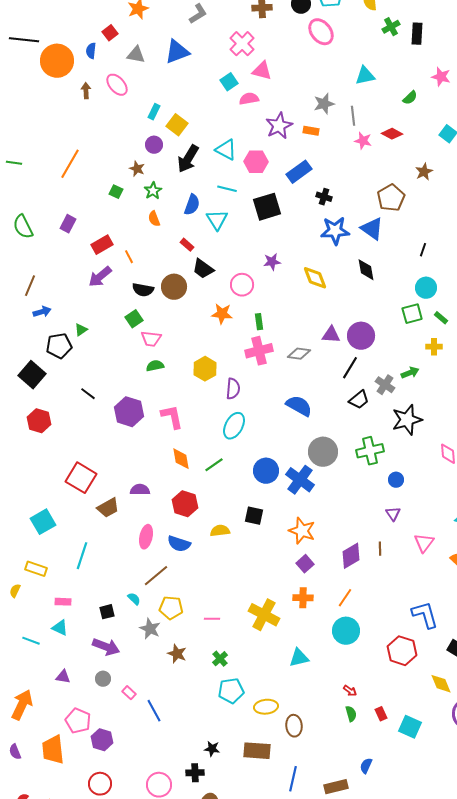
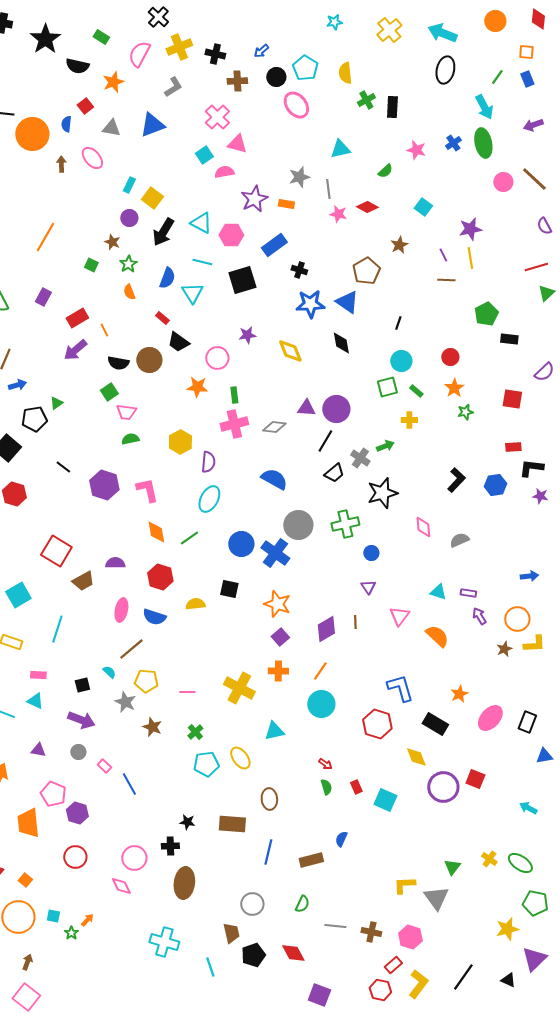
yellow ellipse: (266, 707) -> (240, 758), moved, turned 60

